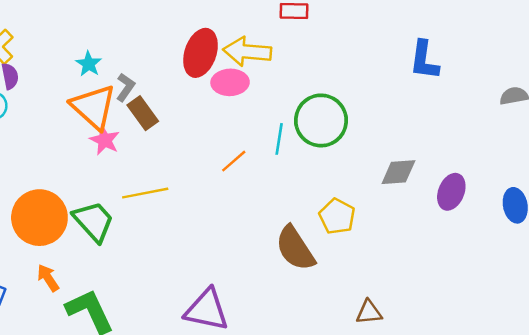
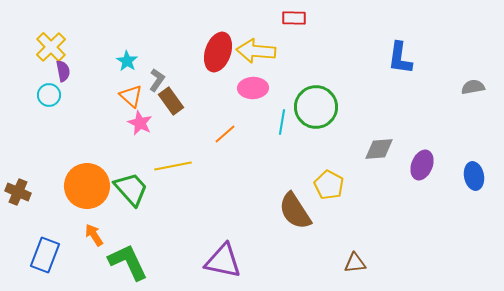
pink ellipse: (230, 82) -> (253, 88), moved
orange triangle: (94, 107) -> (131, 96), size x0.6
orange line: (234, 161) -> (225, 134), moved

